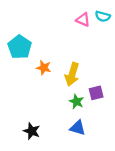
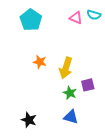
cyan pentagon: (20, 47) -> (31, 20), moved

